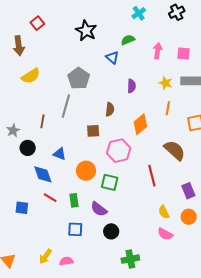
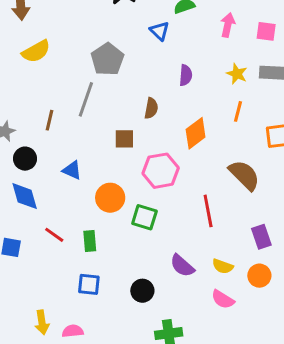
blue diamond: (43, 174) -> (25, 196), moved
purple semicircle: (99, 209) -> (182, 266), moved
yellow semicircle: (164, 212) -> (223, 266), turned -48
yellow arrow: (45, 256) -> (42, 322), turned -49

